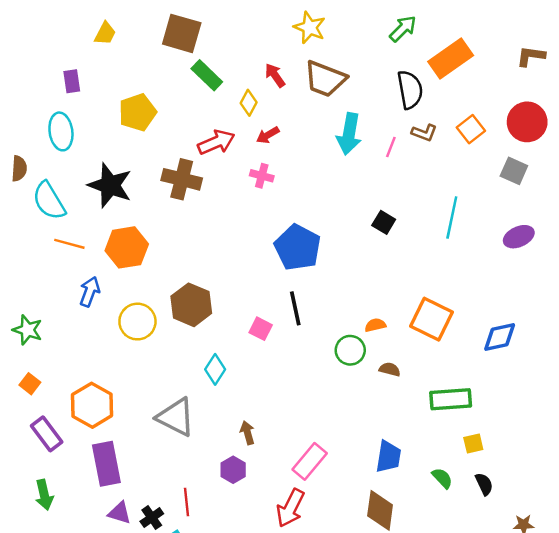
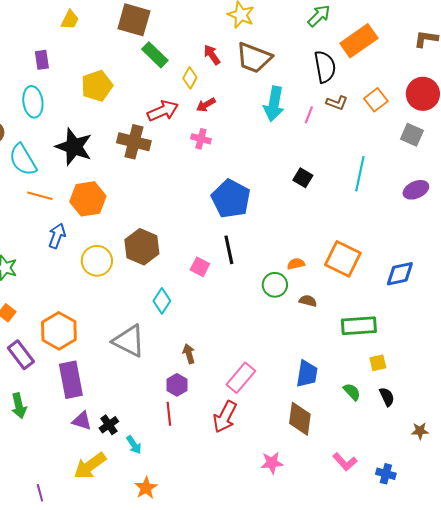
red line: (186, 502) -> (169, 414), moved

